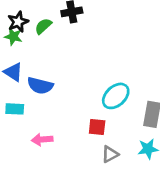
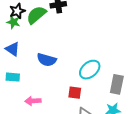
green semicircle: (43, 26) -> (36, 15), size x1.5
blue semicircle: (40, 86) -> (47, 60), moved

